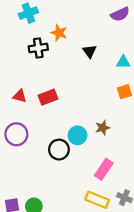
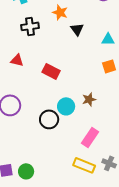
orange star: (59, 33) -> (60, 12), moved
red triangle: (20, 96) -> (17, 60), moved
red rectangle: (48, 97) -> (51, 71), moved, turned 48

